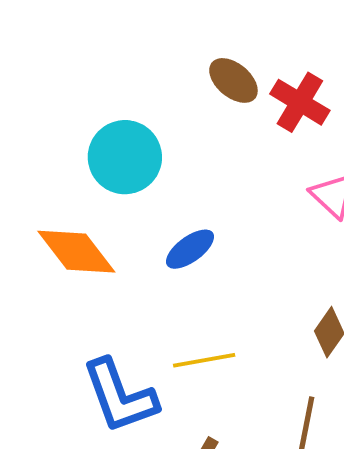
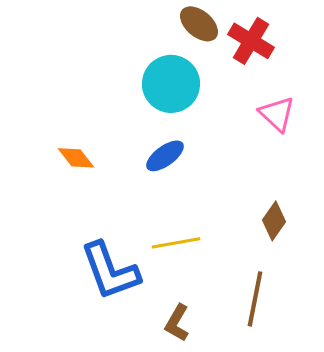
cyan circle: (125, 157) -> (171, 84), moved
orange diamond: (76, 252) -> (76, 158), size x0.6

